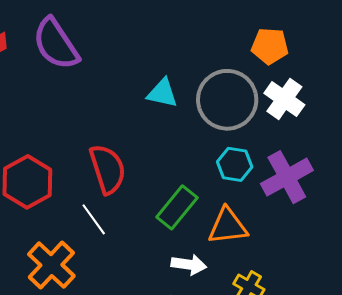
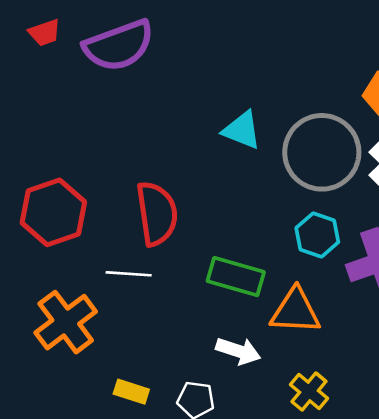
purple semicircle: (56, 44) -> (119, 45), turned -86
green rectangle: (177, 207) -> (236, 277), turned 57
white line: (94, 219) -> (129, 274), turned -60

